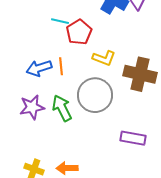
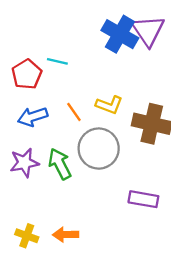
red pentagon: (79, 32) -> (27, 74), moved
orange line: (61, 66) -> (74, 112), moved, turned -30

